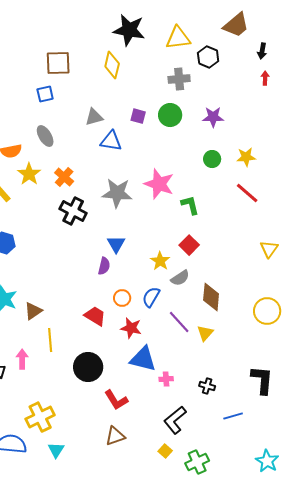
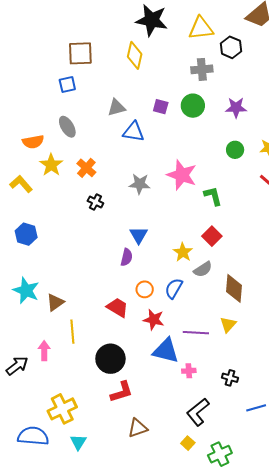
gray star: (117, 193) -> (140, 184), size x0.7
black cross: (73, 211) -> (95, 202), size x0.6
purple line: (179, 322) -> (196, 333), moved, turned -45
red L-shape: (116, 400) -> (122, 392), moved, turned -75

